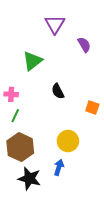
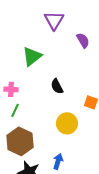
yellow circle: (68, 141) -> (67, 123), moved

